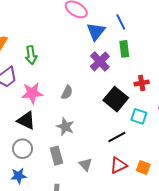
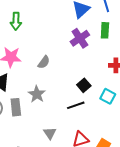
black square: (116, 99) -> (84, 85), moved, size x0.6
black line: (117, 137) -> (76, 105), moved
gray rectangle: (56, 156) -> (16, 107), moved

